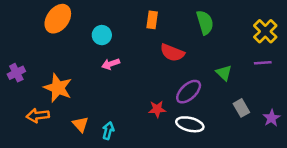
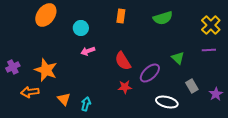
green semicircle: (205, 22) -> (163, 18), turned 90
red semicircle: (172, 53) -> (123, 61), moved, turned 36
purple cross: (16, 73) -> (13, 67), moved
white ellipse: (190, 124) -> (167, 102), moved

